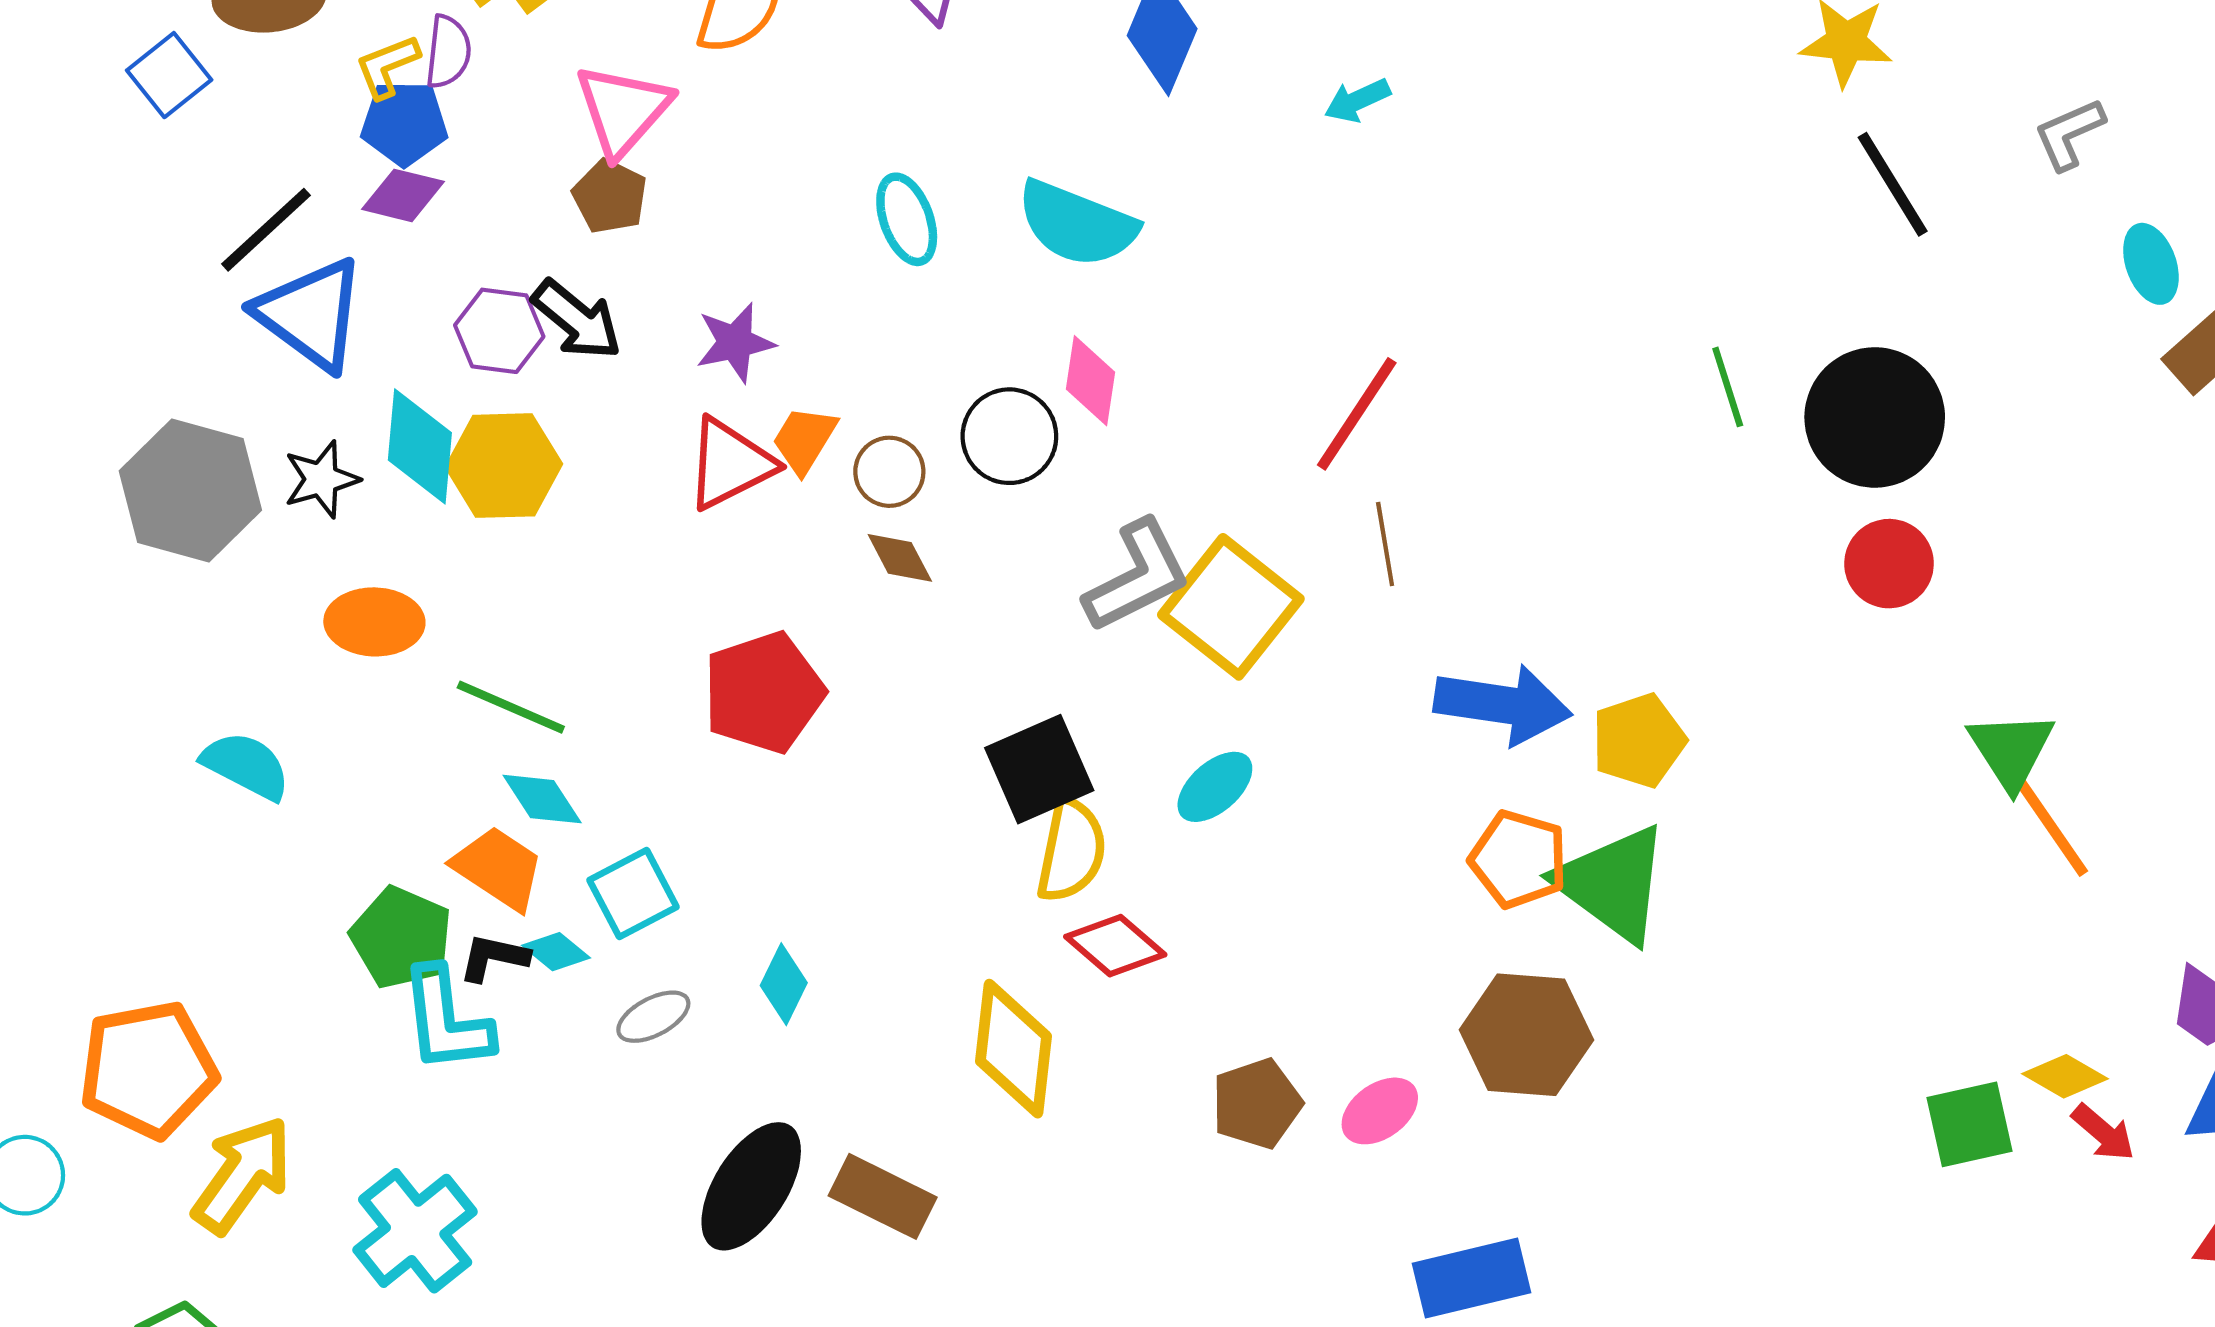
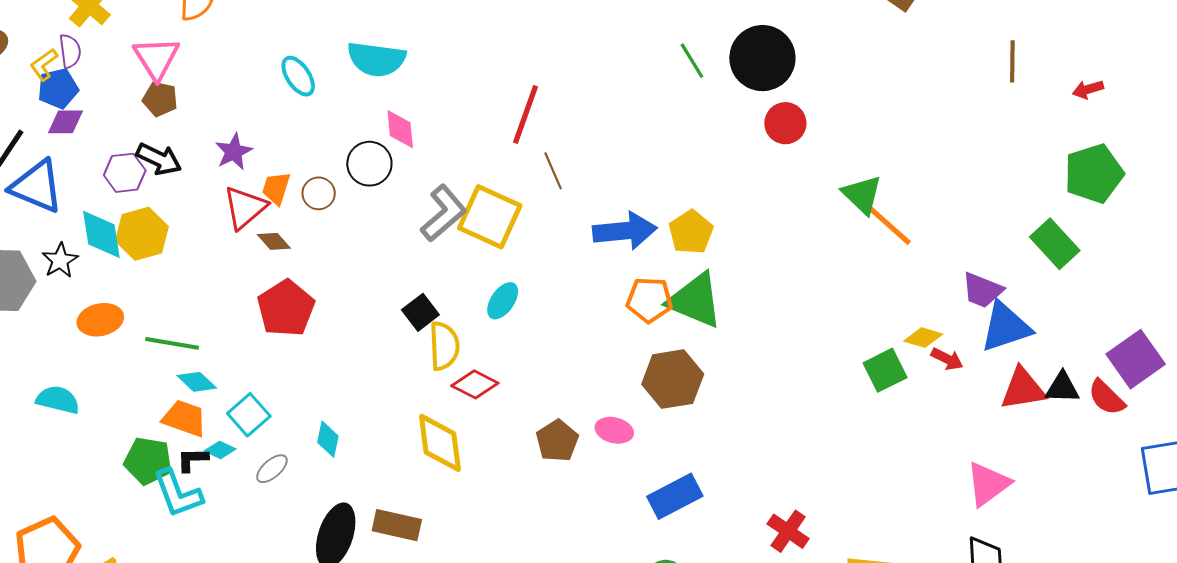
brown diamond: (900, 558) -> (274, 241), moved
black square: (1039, 769) -> (420, 312), size x0.7
pink ellipse: (1380, 1111) -> (614, 430), turned 63

